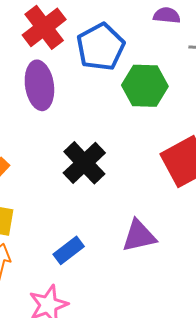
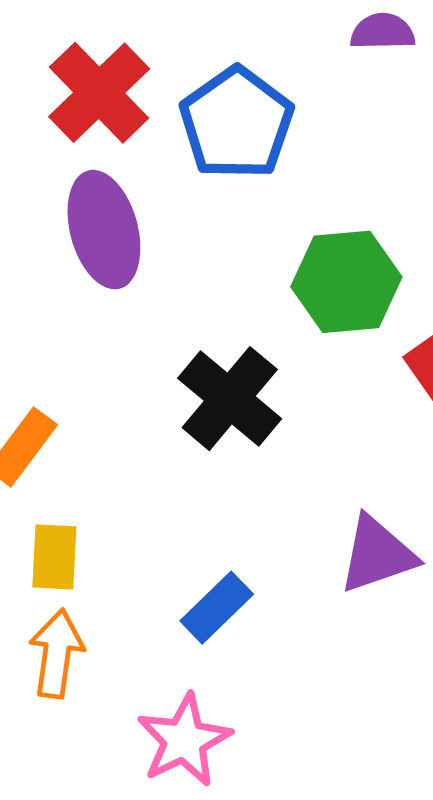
green hexagon: (145, 86) -> (346, 282), moved

